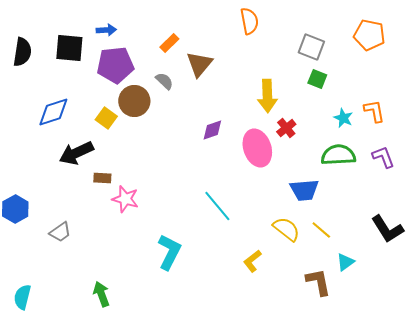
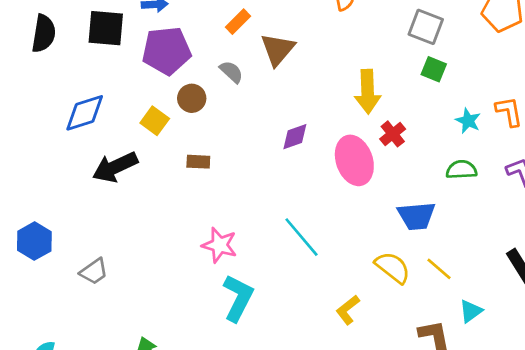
brown circle: (134, 101) -> (192, 98), size x0.7
green semicircle: (338, 155) -> (461, 170), size x0.7
brown rectangle: (102, 178) -> (198, 162), moved
pink star: (125, 199) -> (219, 245), moved

